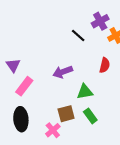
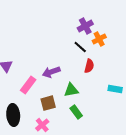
black line: (78, 36) -> (80, 47), moved
pink rectangle: (24, 86) -> (28, 85), moved
brown square: (66, 114) -> (48, 103), moved

